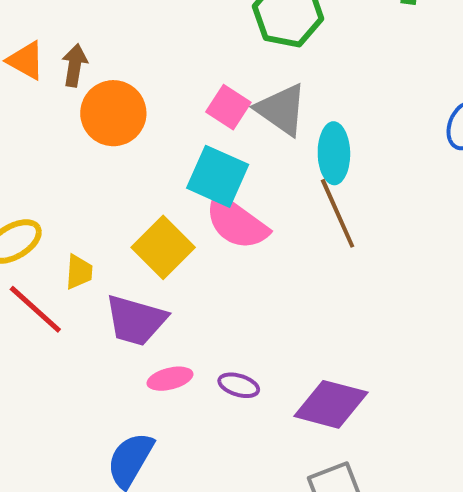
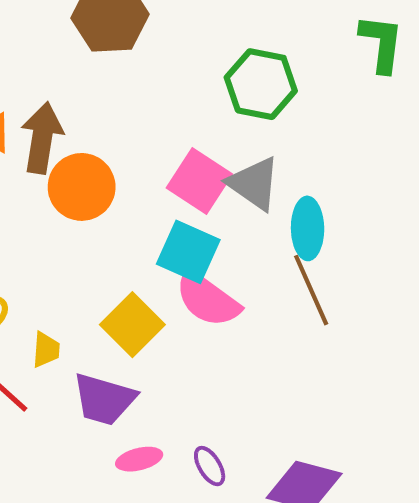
brown arrow: (75, 65) -> (42, 138), size x1.6
pink square: (228, 107) -> (199, 181), size x1.4
purple ellipse: (239, 385) -> (210, 466), turned 42

